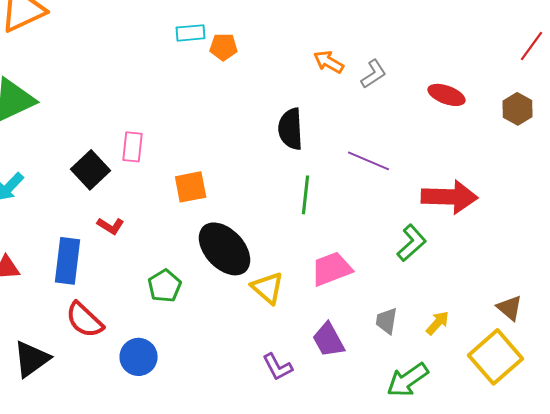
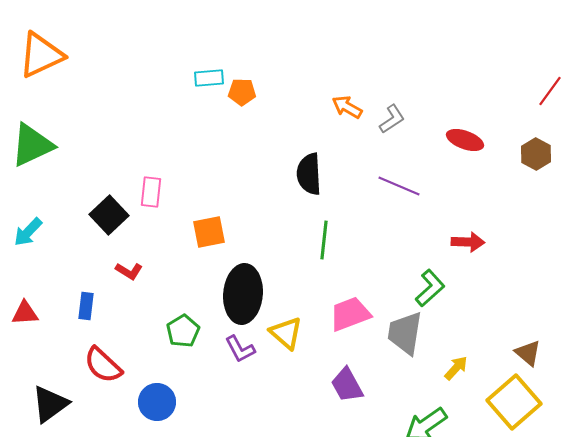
purple line: (369, 161) -> (399, 186), moved
red arrow: (450, 197) -> (468, 242), size x0.6
black ellipse: (225, 249) -> (243, 294), turned 48
blue rectangle: (68, 261) -> (86, 306), size x0.6
gray trapezoid: (387, 321) -> (405, 333), moved, size x1.6
purple L-shape: (278, 367) -> (240, 349), moved

